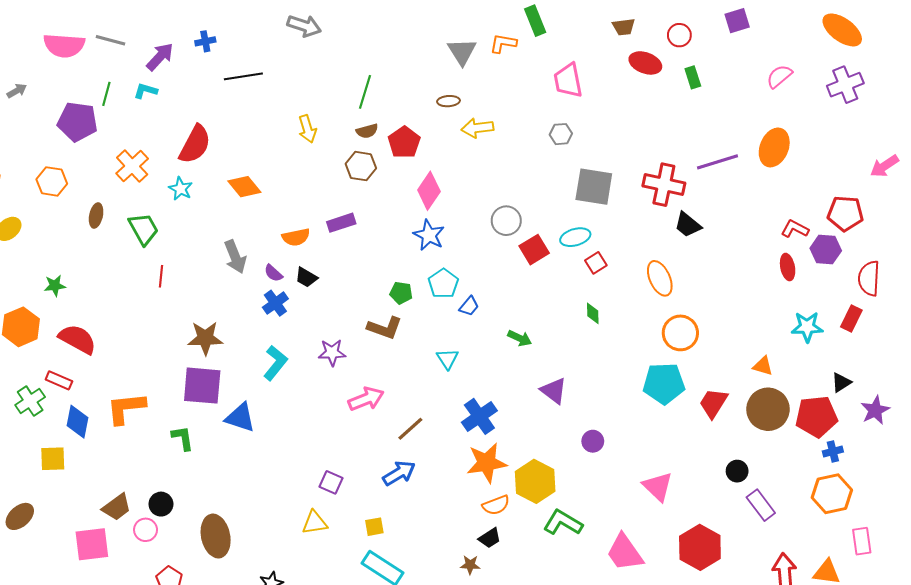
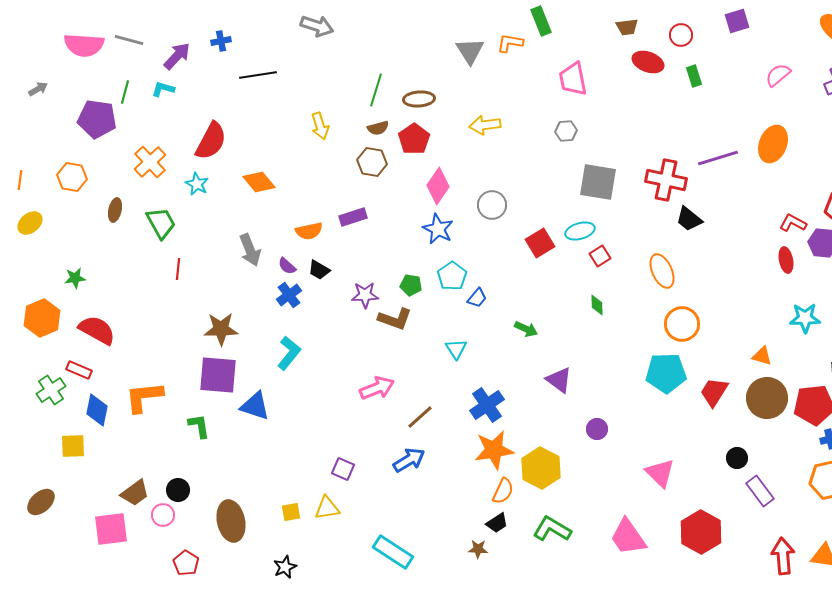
brown ellipse: (449, 101) -> (419, 99), moved, size x1.4
gray circle: (506, 221) -> (492, 205), moved
purple star: (332, 353) -> (365, 295), moved
orange semicircle: (496, 505) -> (503, 491), turned -44
green L-shape: (563, 523) -> (552, 529), moved
yellow square: (374, 527) -> (291, 512), moved

